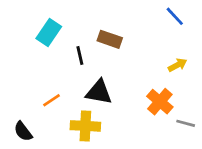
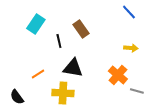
brown rectangle: (110, 39) -> (81, 29), turned 36
yellow arrow: (177, 65) -> (131, 48), turned 32

